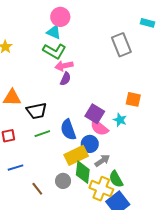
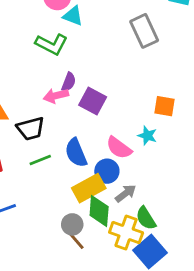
cyan triangle: (54, 32) -> (73, 16), moved
pink arrow: (64, 66) -> (56, 96), moved
purple square: (95, 114) -> (93, 101), moved
brown line: (37, 189) -> (76, 241), moved

